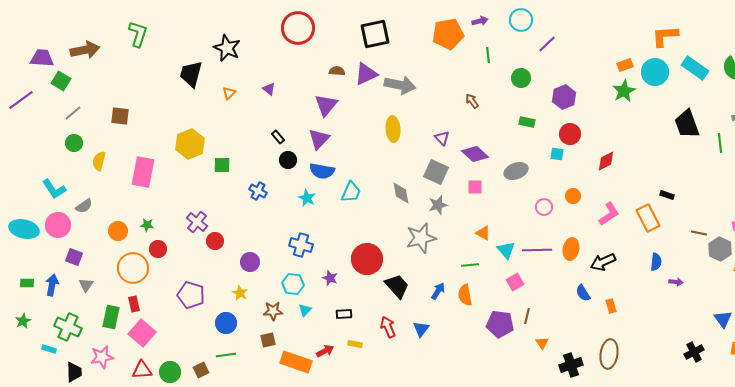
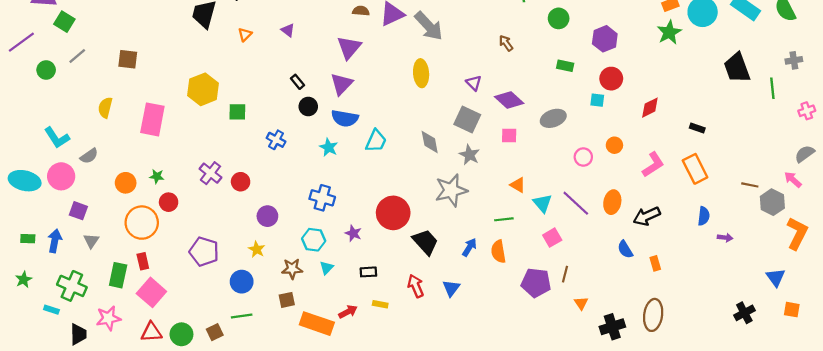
gray arrow: (400, 85) -> (429, 26), turned 36
green circle: (74, 143) -> (46, 70), moved
black rectangle: (667, 195) -> (697, 128), moved
gray star: (438, 205) -> (469, 155), turned -30
red circle: (215, 241) -> (241, 182), moved
purple line: (537, 250) -> (576, 203), turned 44

